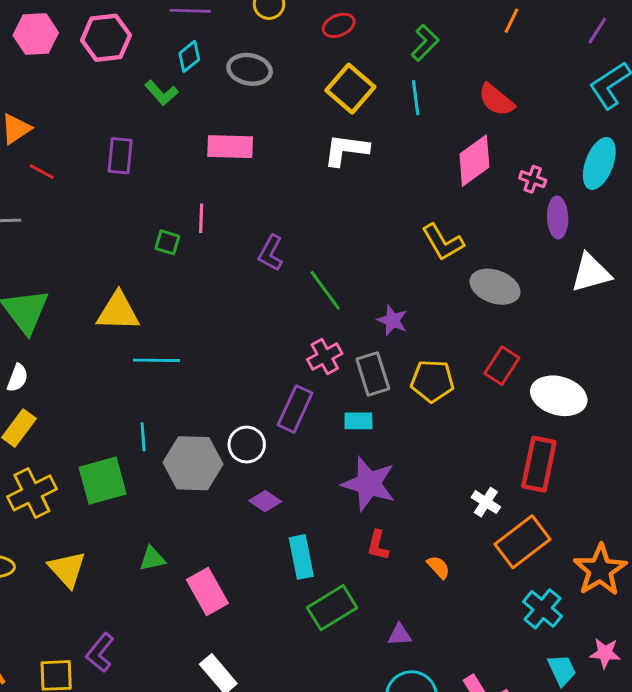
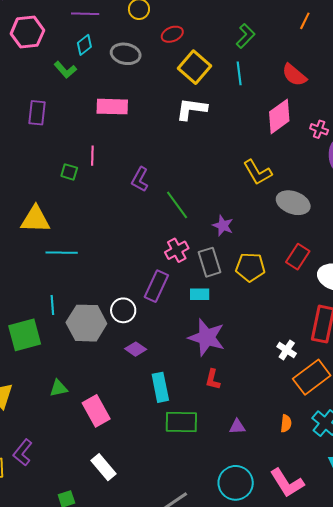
red ellipse: (339, 25) -> (172, 34), moved
orange semicircle: (438, 567) -> (286, 423), moved, turned 48
green rectangle: (332, 608) -> (181, 422), turned 32
purple triangle: (400, 635) -> (237, 427), moved

